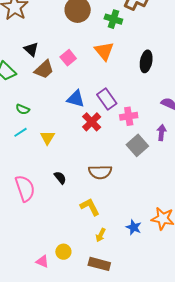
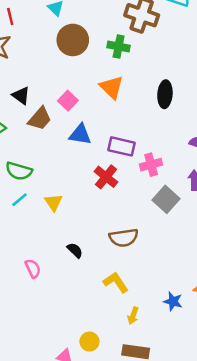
blue triangle: (76, 99) -> (80, 134), moved
purple rectangle: (107, 99) -> (122, 146), turned -35
green semicircle: (23, 109) -> (19, 171), size x1.5
pink semicircle: (25, 188) -> (33, 269), size x0.6

